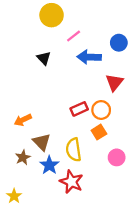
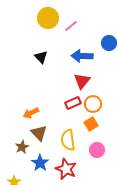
pink line: (74, 36) -> (71, 26), moved
red triangle: (114, 82) -> (82, 81), moved
orange arrow: (23, 120) -> (31, 113), moved
pink circle: (117, 157) -> (97, 150), moved
blue star: (49, 165) -> (40, 163), moved

